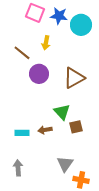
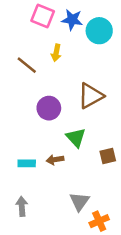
purple circle: (39, 74) -> (49, 108), moved
brown square: (76, 127) -> (108, 156), moved
orange cross: (81, 180) -> (99, 221), turned -35

